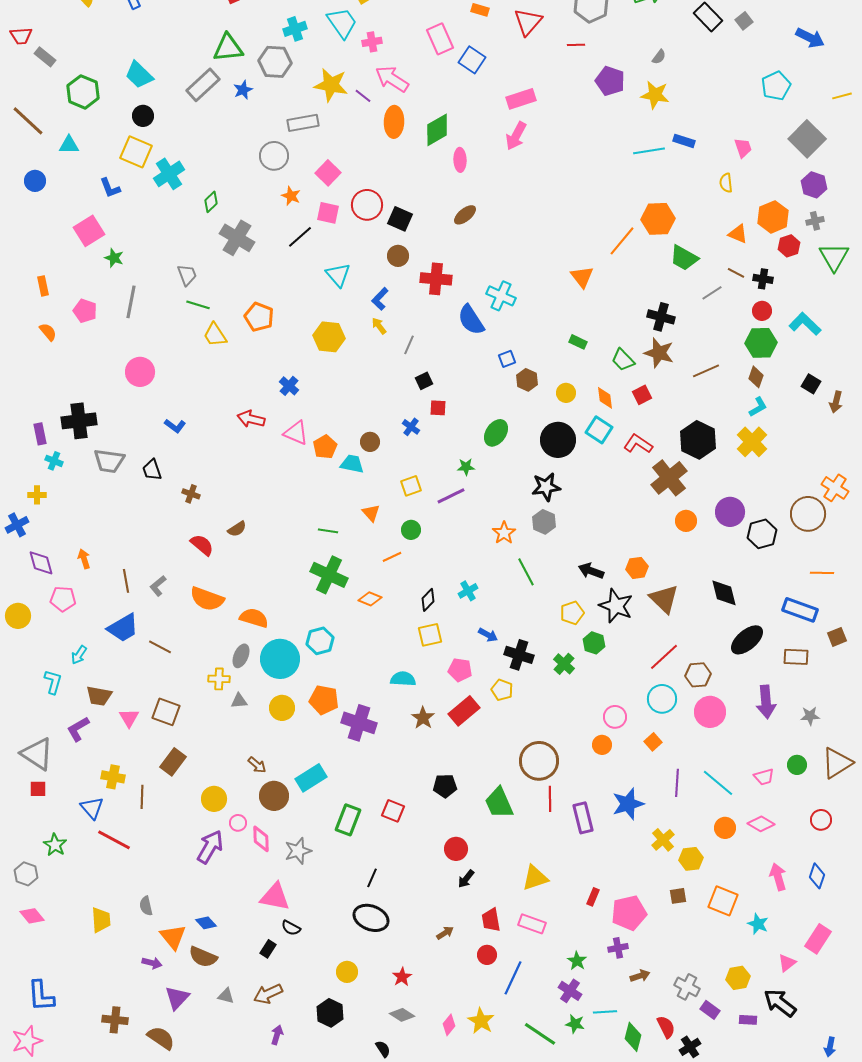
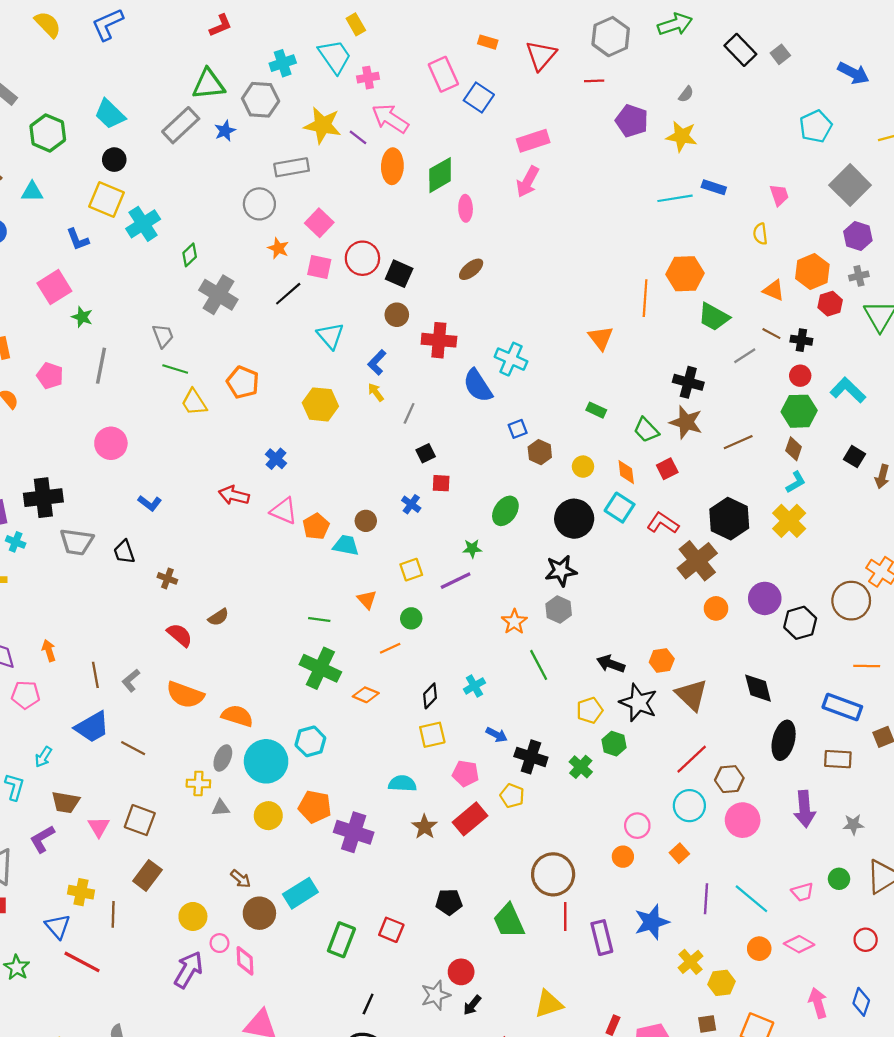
orange line: (622, 241) -> (645, 298), turned -36
black ellipse: (747, 640) -> (784, 740), turned -36
gray star: (298, 851) -> (436, 995), moved

